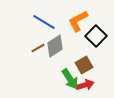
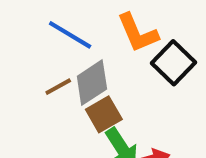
orange L-shape: (78, 21) -> (138, 33), turned -85
brown square: (84, 65) -> (104, 114), moved

